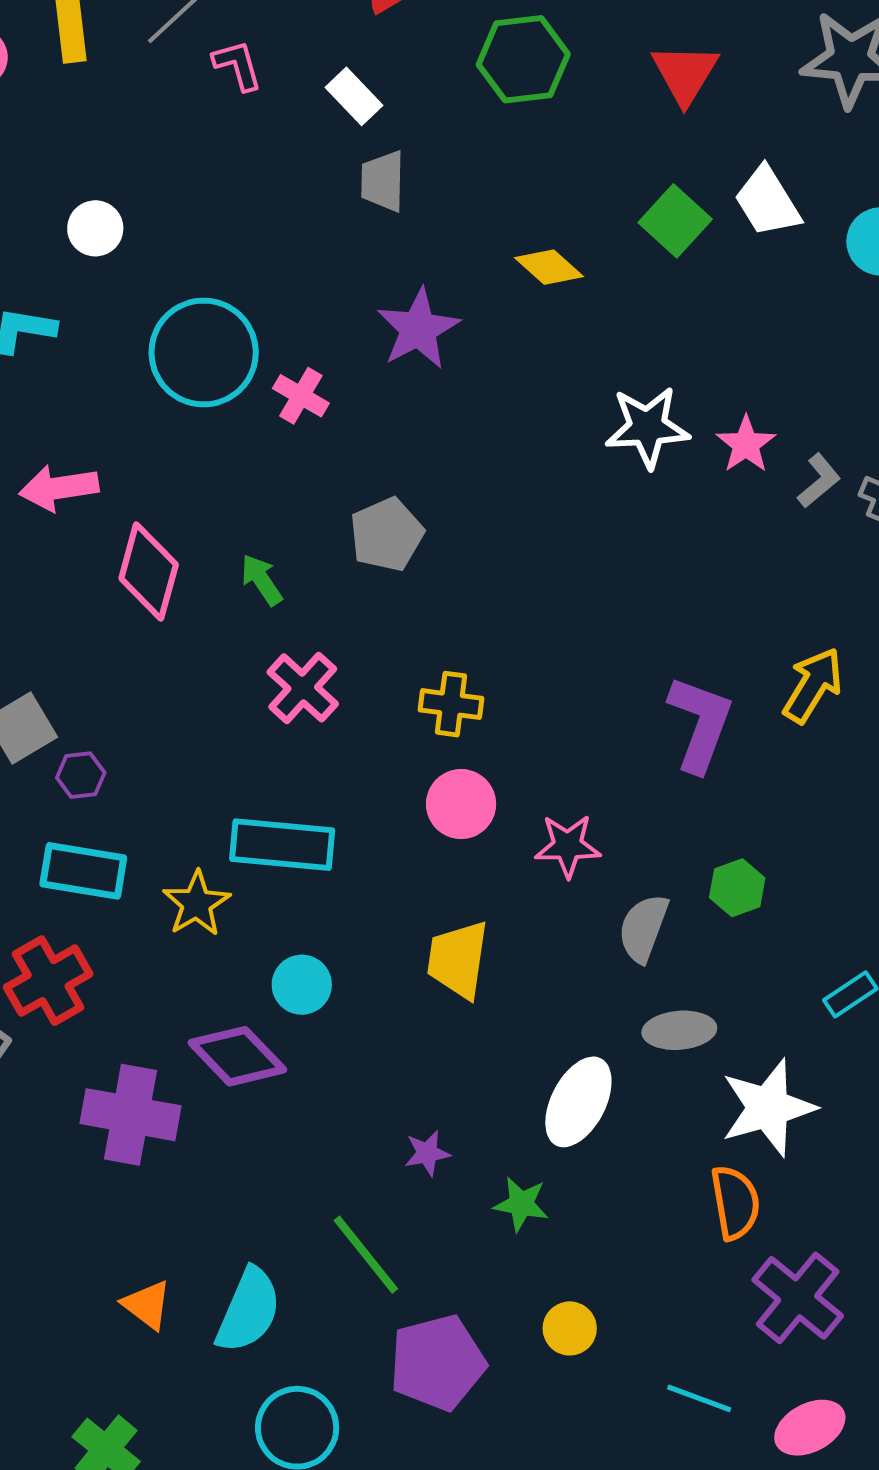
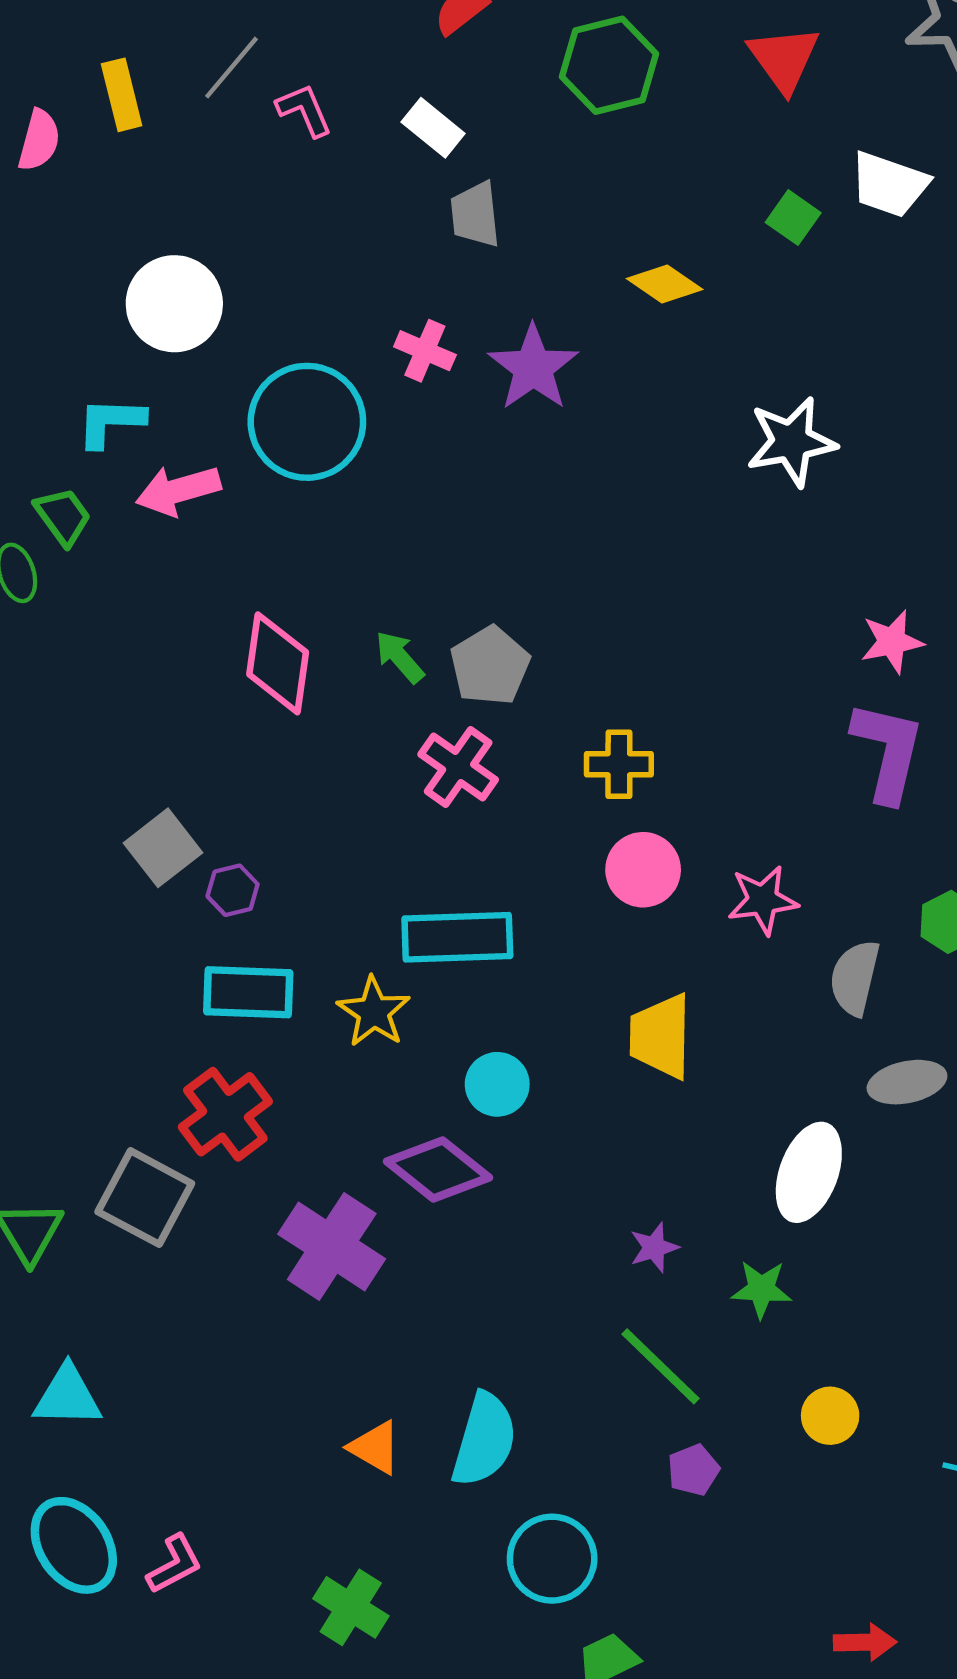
white trapezoid: (767, 202) -> (889, 184), turned -32
green square: (675, 221) -> (793, 218), size x0.7
white circle: (95, 228) -> (174, 304), size x1.6
pink cross: (301, 396) -> (425, 351), moved
pink star: (746, 444) -> (892, 642), moved, turned 30
pink arrow: (59, 488) -> (178, 490), moved
gray pentagon: (387, 534) -> (490, 666), moved
purple cross: (130, 1115) -> (332, 1246), turned 30
green line: (366, 1255) -> (660, 1366), moved
purple pentagon: (437, 1363) -> (693, 1470), size x0.5

